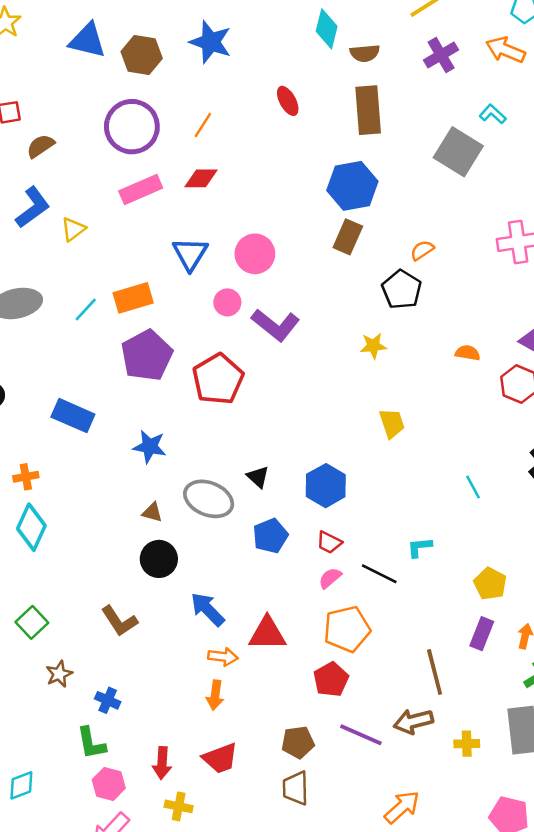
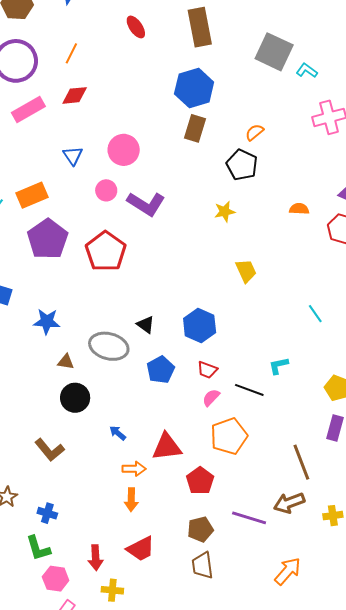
cyan L-shape: (493, 114) -> (307, 71), moved
blue triangle: (190, 254) -> (73, 156), size x0.7
blue star: (150, 447) -> (47, 321), moved
blue arrow: (208, 609) -> (118, 433), size x0.6
red pentagon: (331, 679) -> (200, 481), moved

